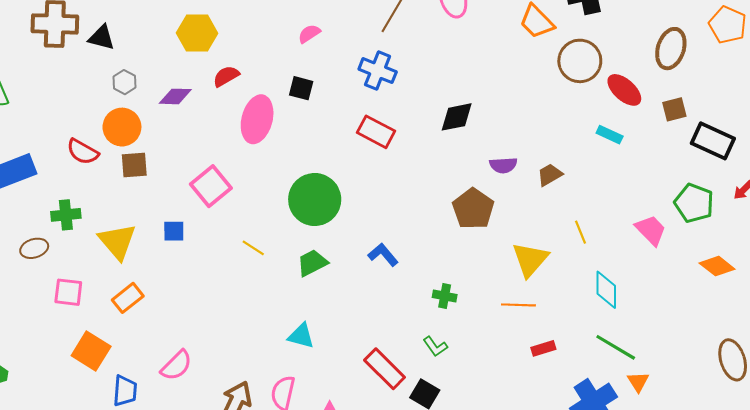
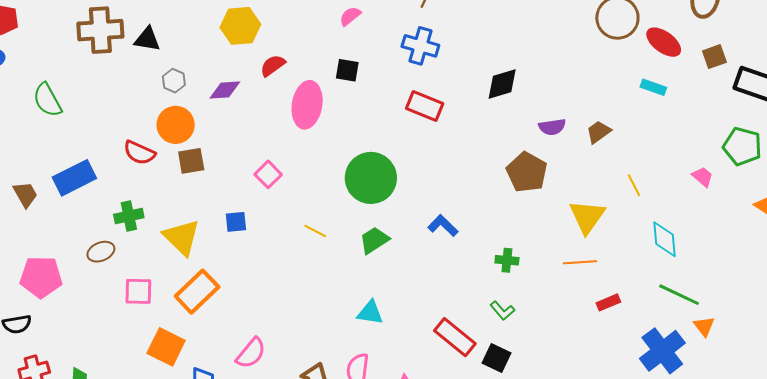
pink square: (211, 186) -> (268, 174), size x0.7
pink trapezoid: (651, 230) -> (702, 177), size x0.7
orange rectangle: (128, 298) -> (197, 292), size x1.4

